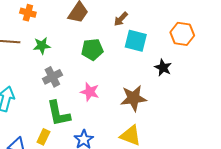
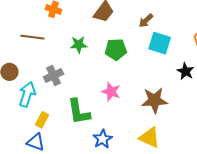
green star: (42, 46) -> (79, 45), moved
gray cross: (52, 77) -> (54, 75), moved
yellow rectangle: (43, 137) -> (42, 120), moved

